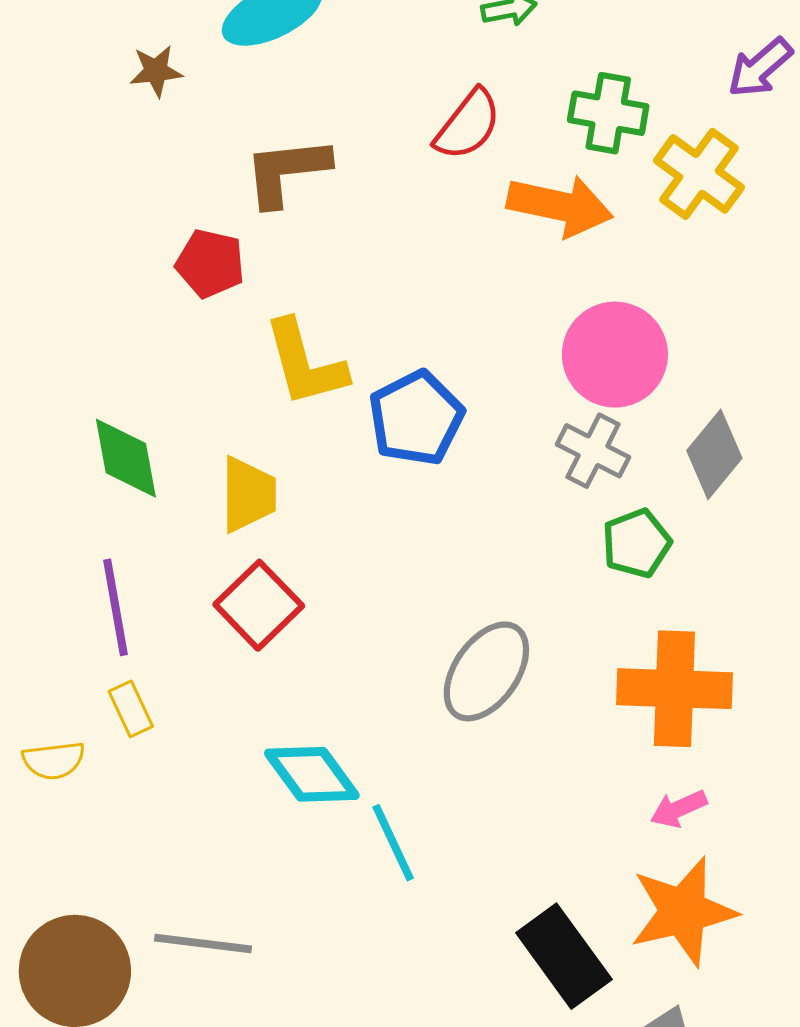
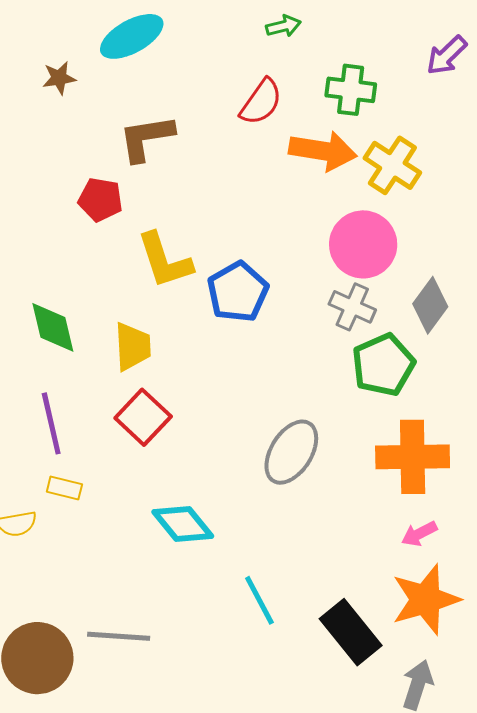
yellow cross: (699, 174) -> (392, 165), moved
green pentagon: (637, 543) -> (383, 365), size x1.4
yellow rectangle: (131, 709) -> (64, 488), turned -48
cyan line: (393, 843) -> (259, 600), moved

